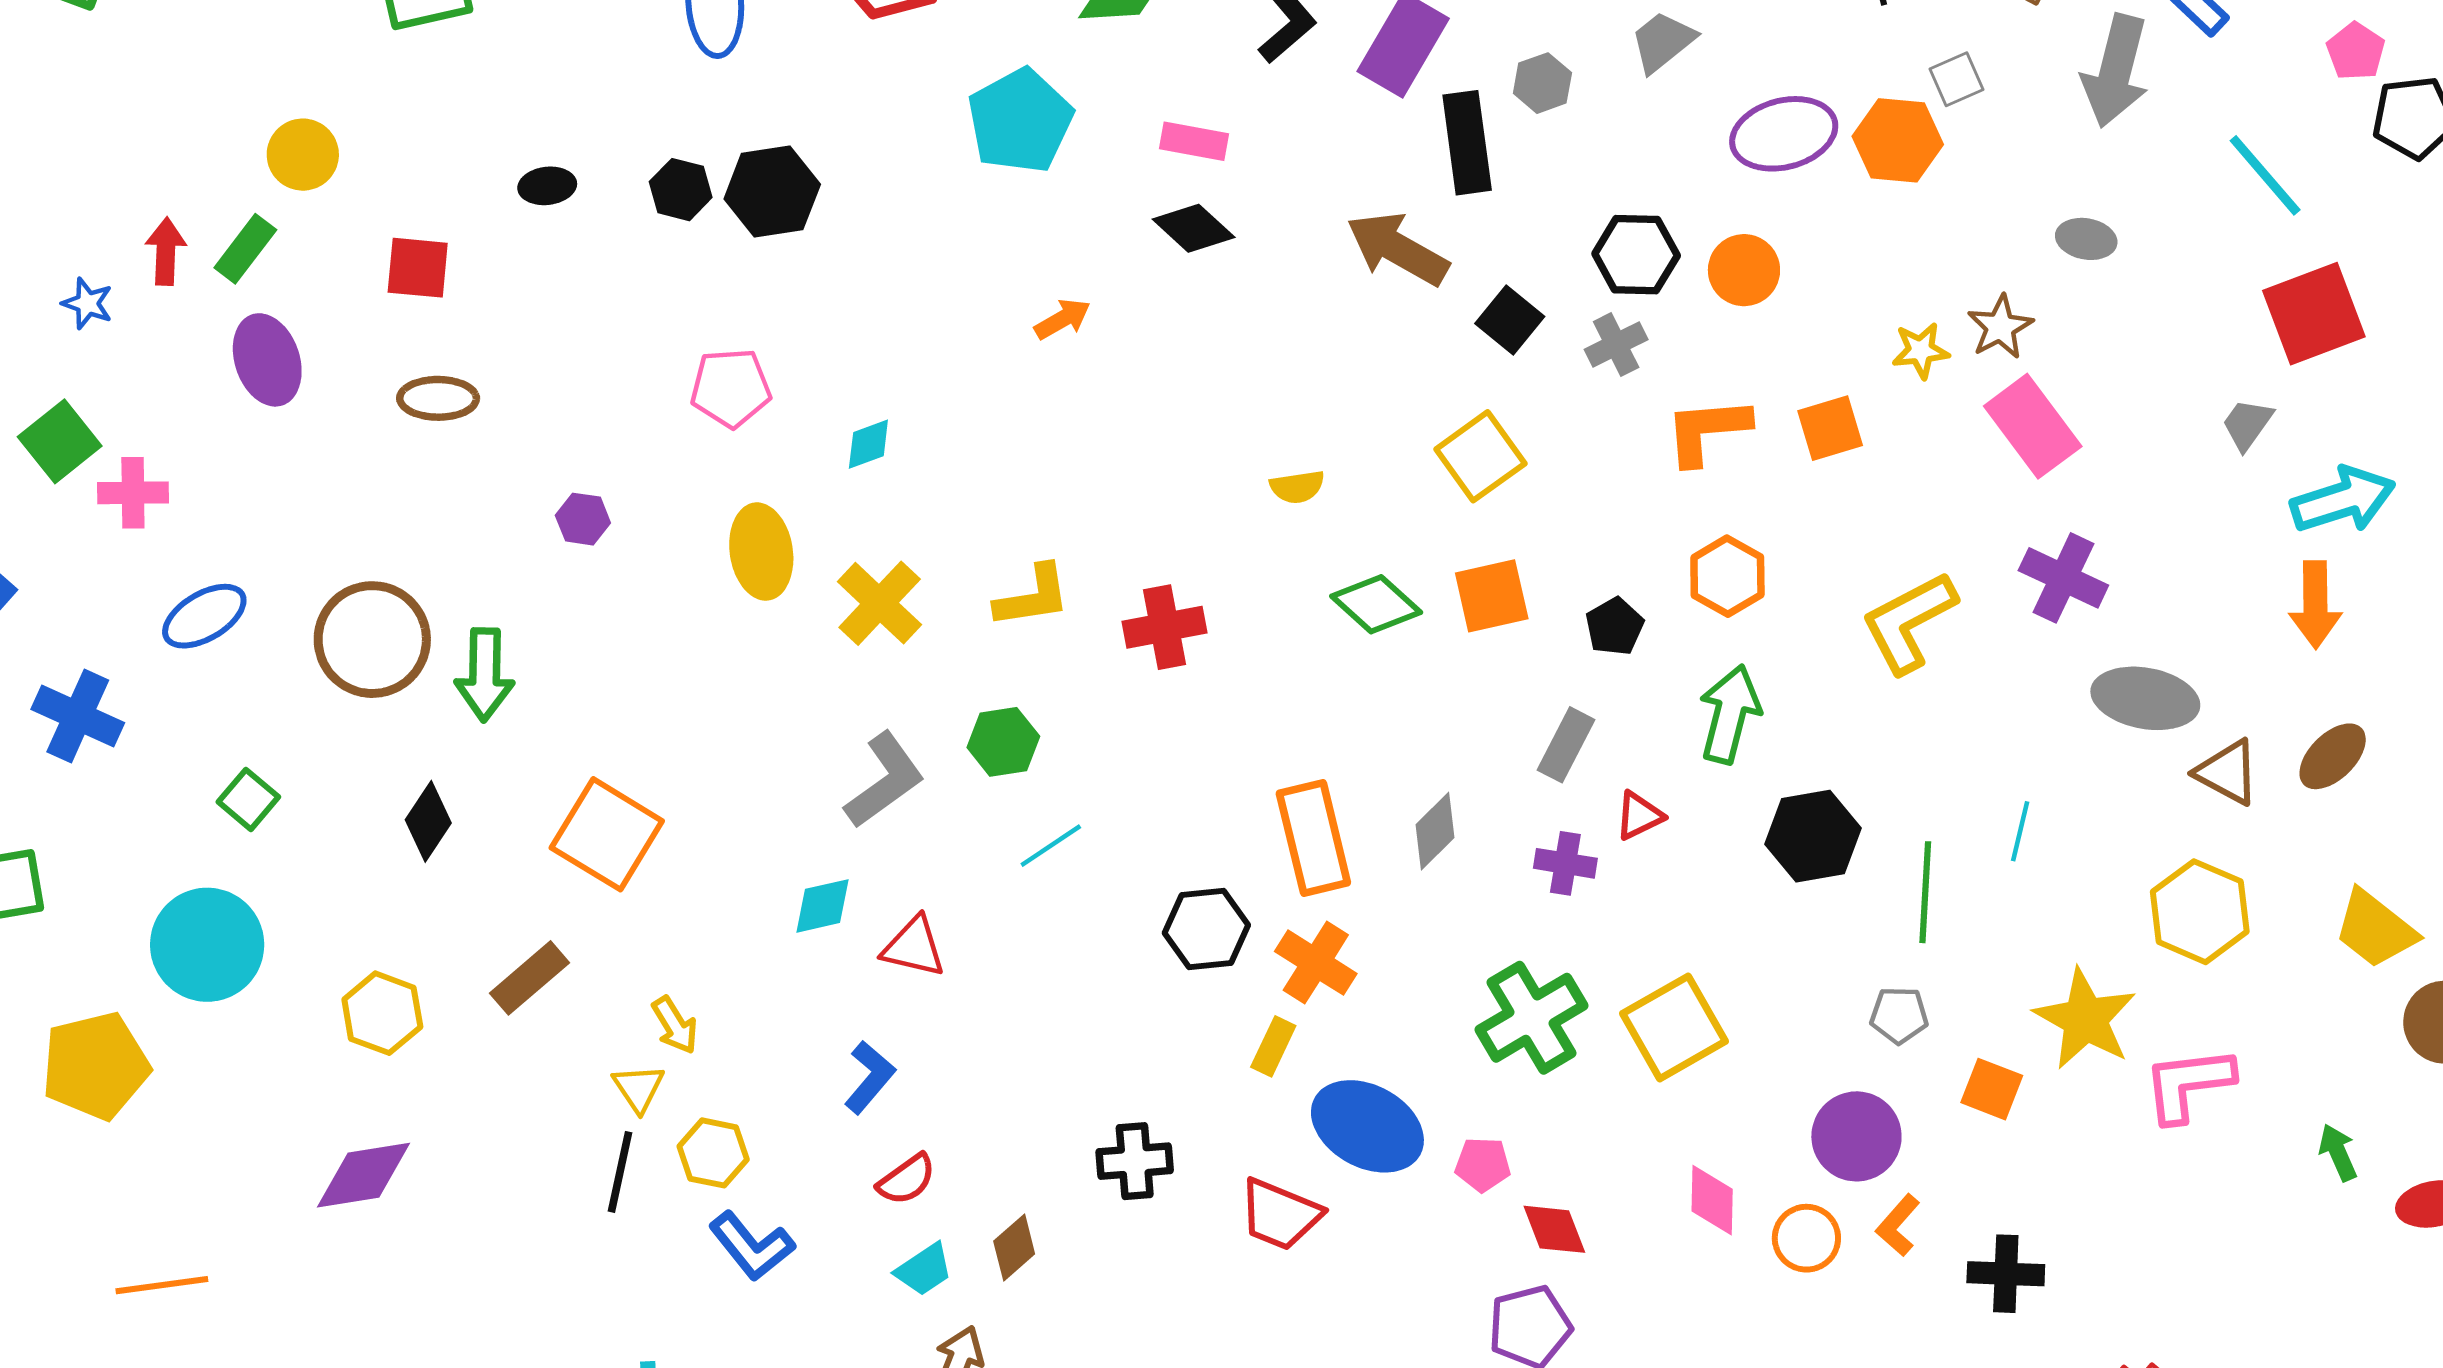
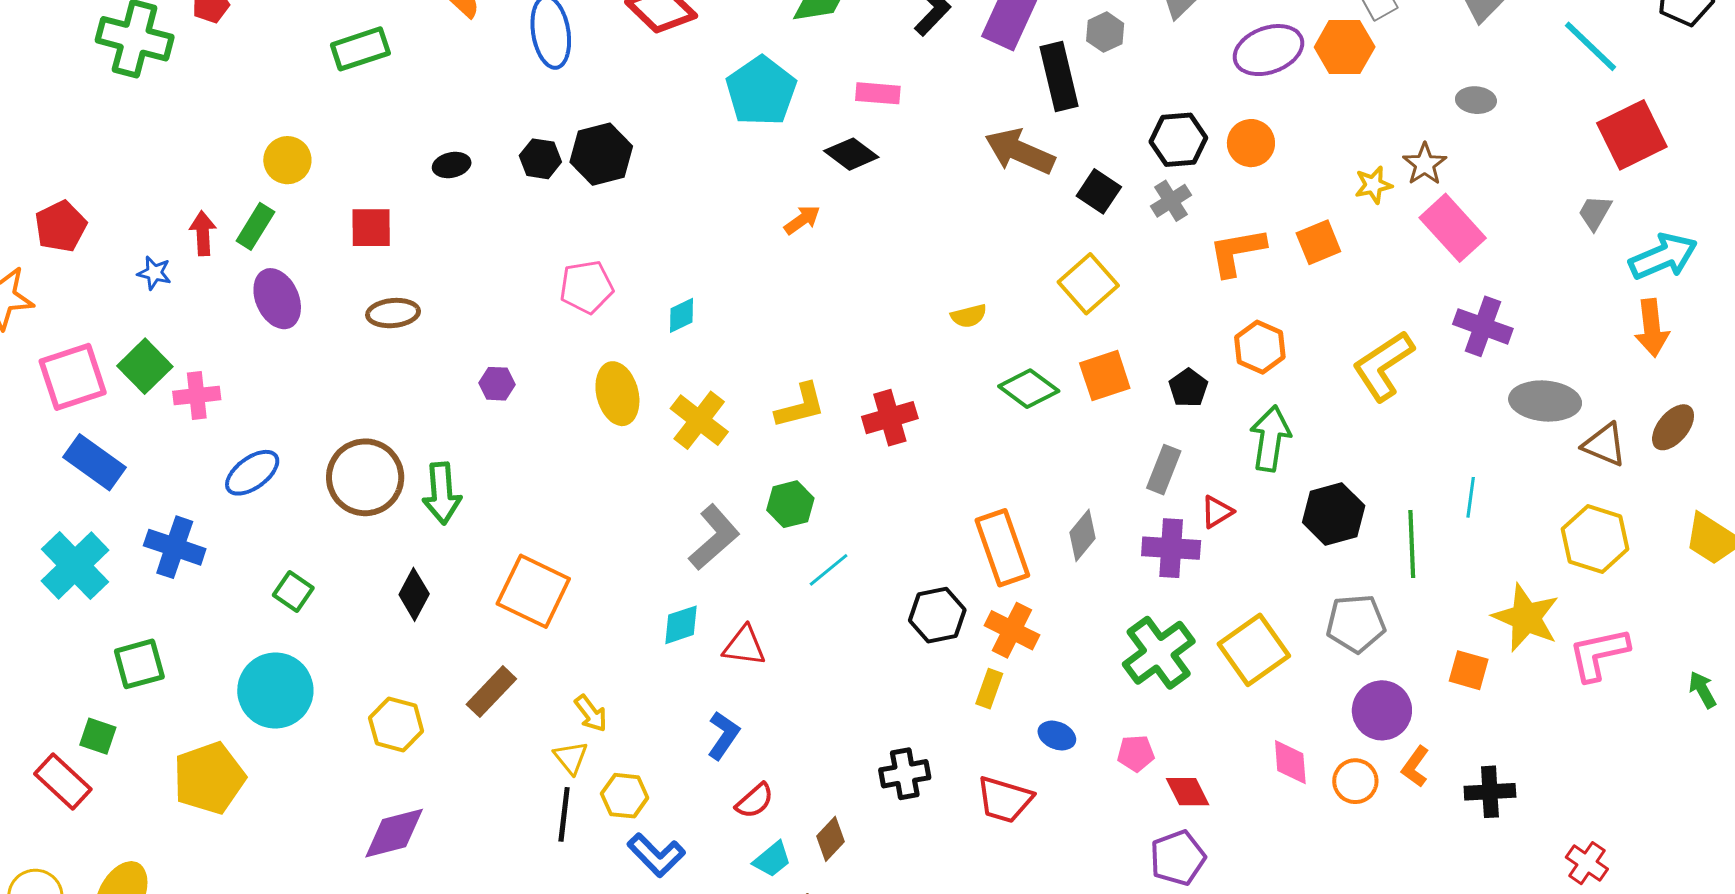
black diamond: (1194, 228) -> (851, 154), moved
purple cross: (1565, 863) -> (1171, 548), size x1.4
gray pentagon: (1899, 1015) -> (1356, 623), moved, size x1.5
blue ellipse: (1367, 1126) -> (1057, 736), size x0.5

